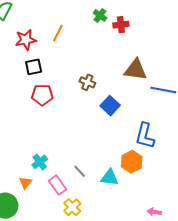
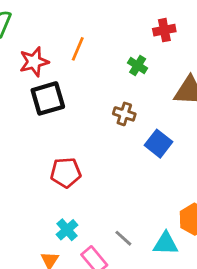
green cross: (100, 15) -> (138, 66), moved
black square: (34, 67) -> (48, 98), size x1.4
red pentagon: (42, 95) -> (66, 173), moved

